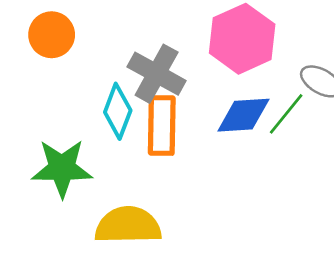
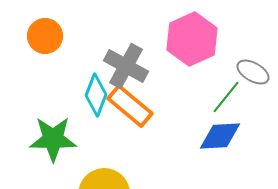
blue diamond: (243, 115) -> (220, 136), moved
orange rectangle: (162, 126) -> (130, 106), turned -51

